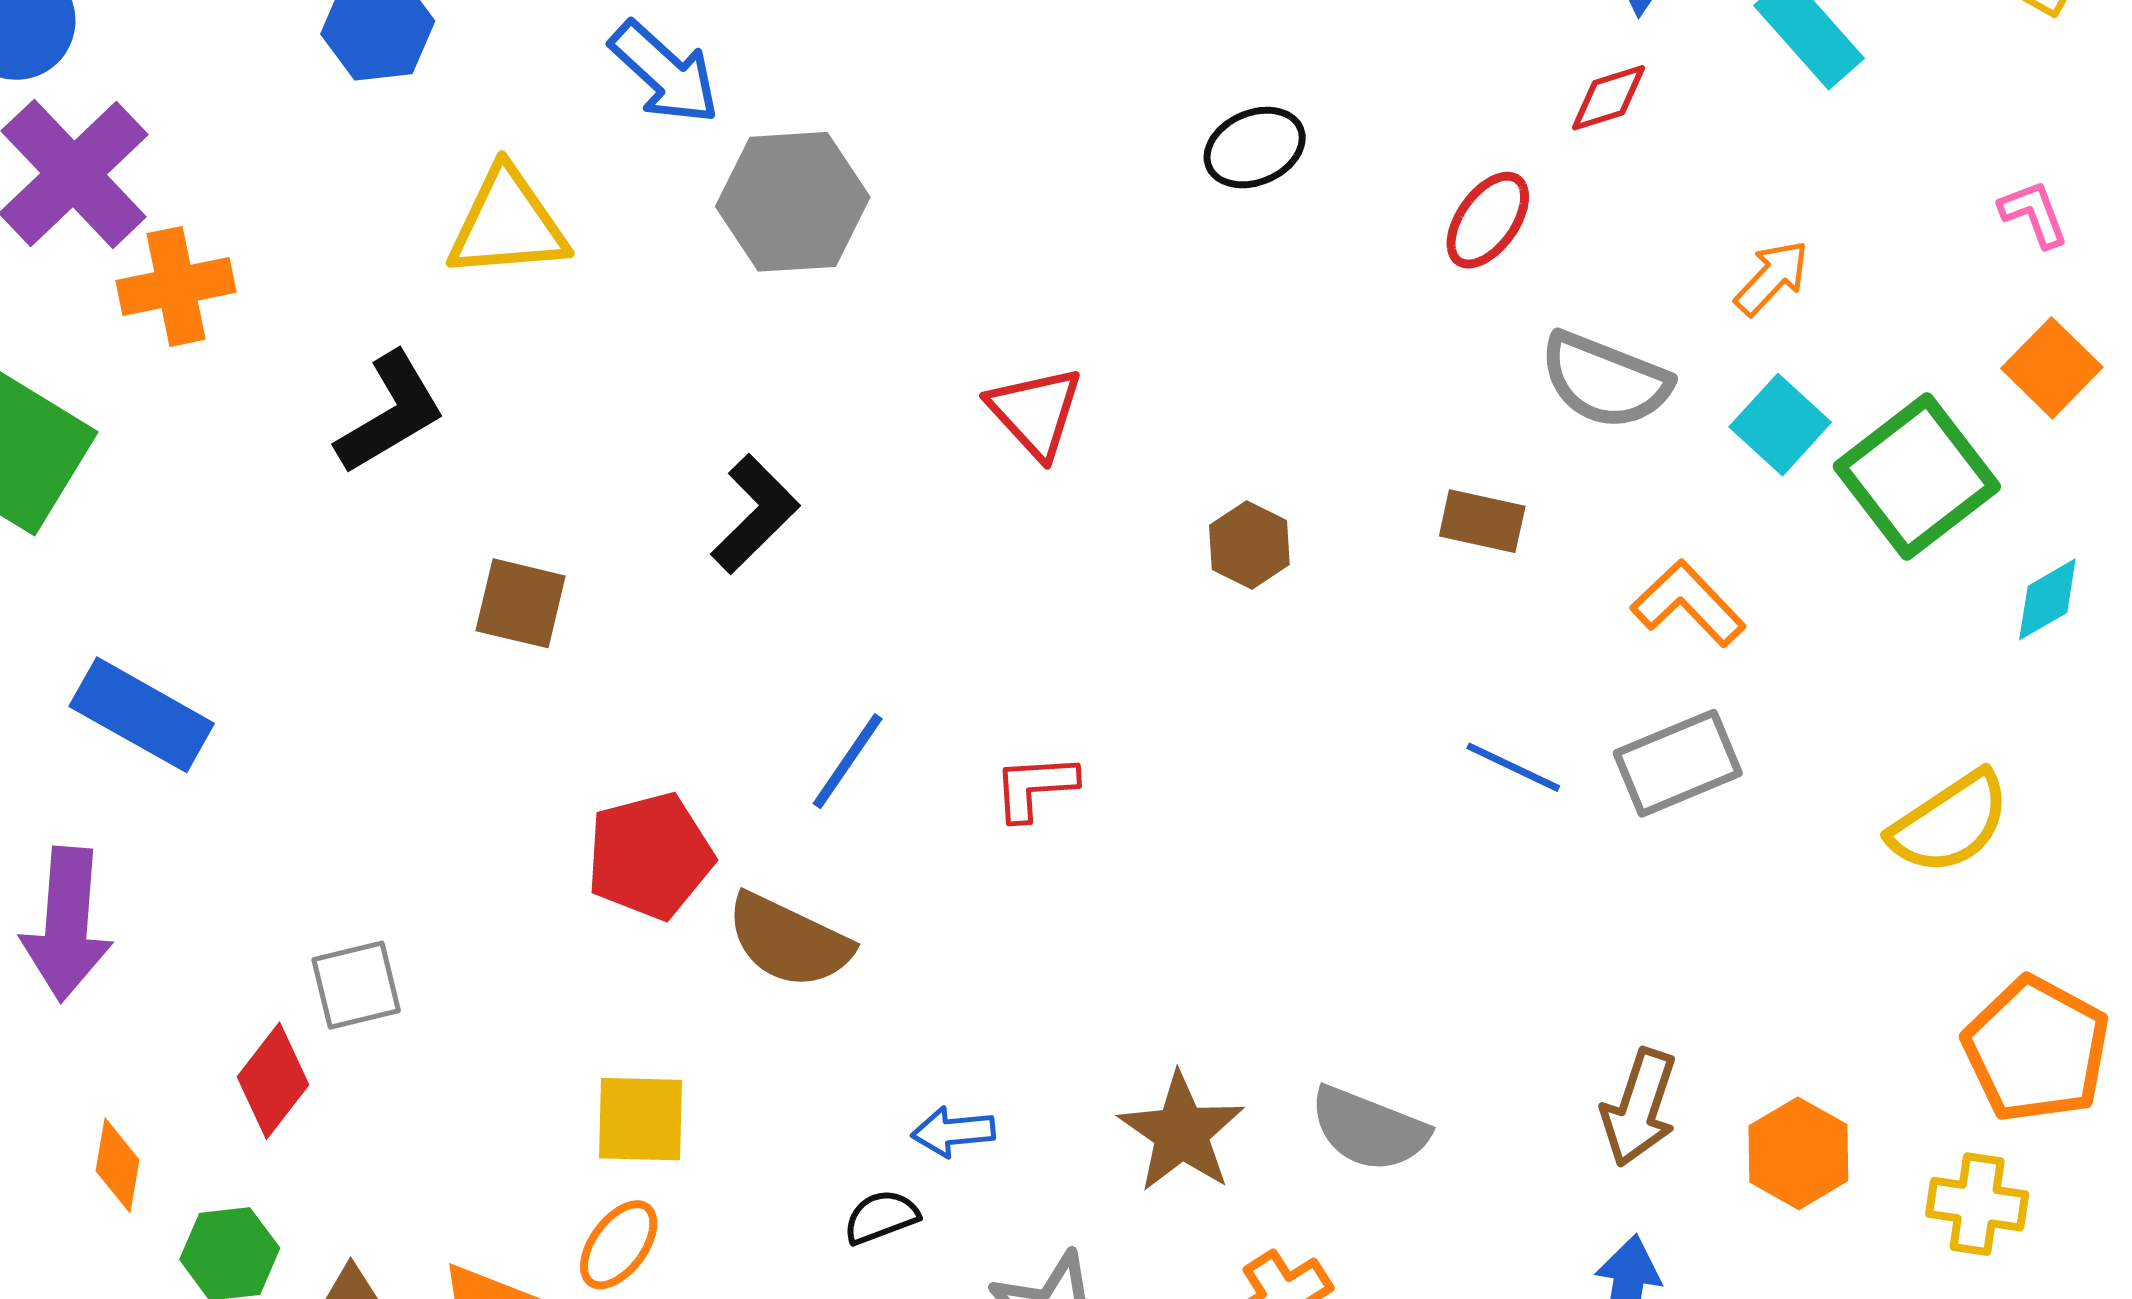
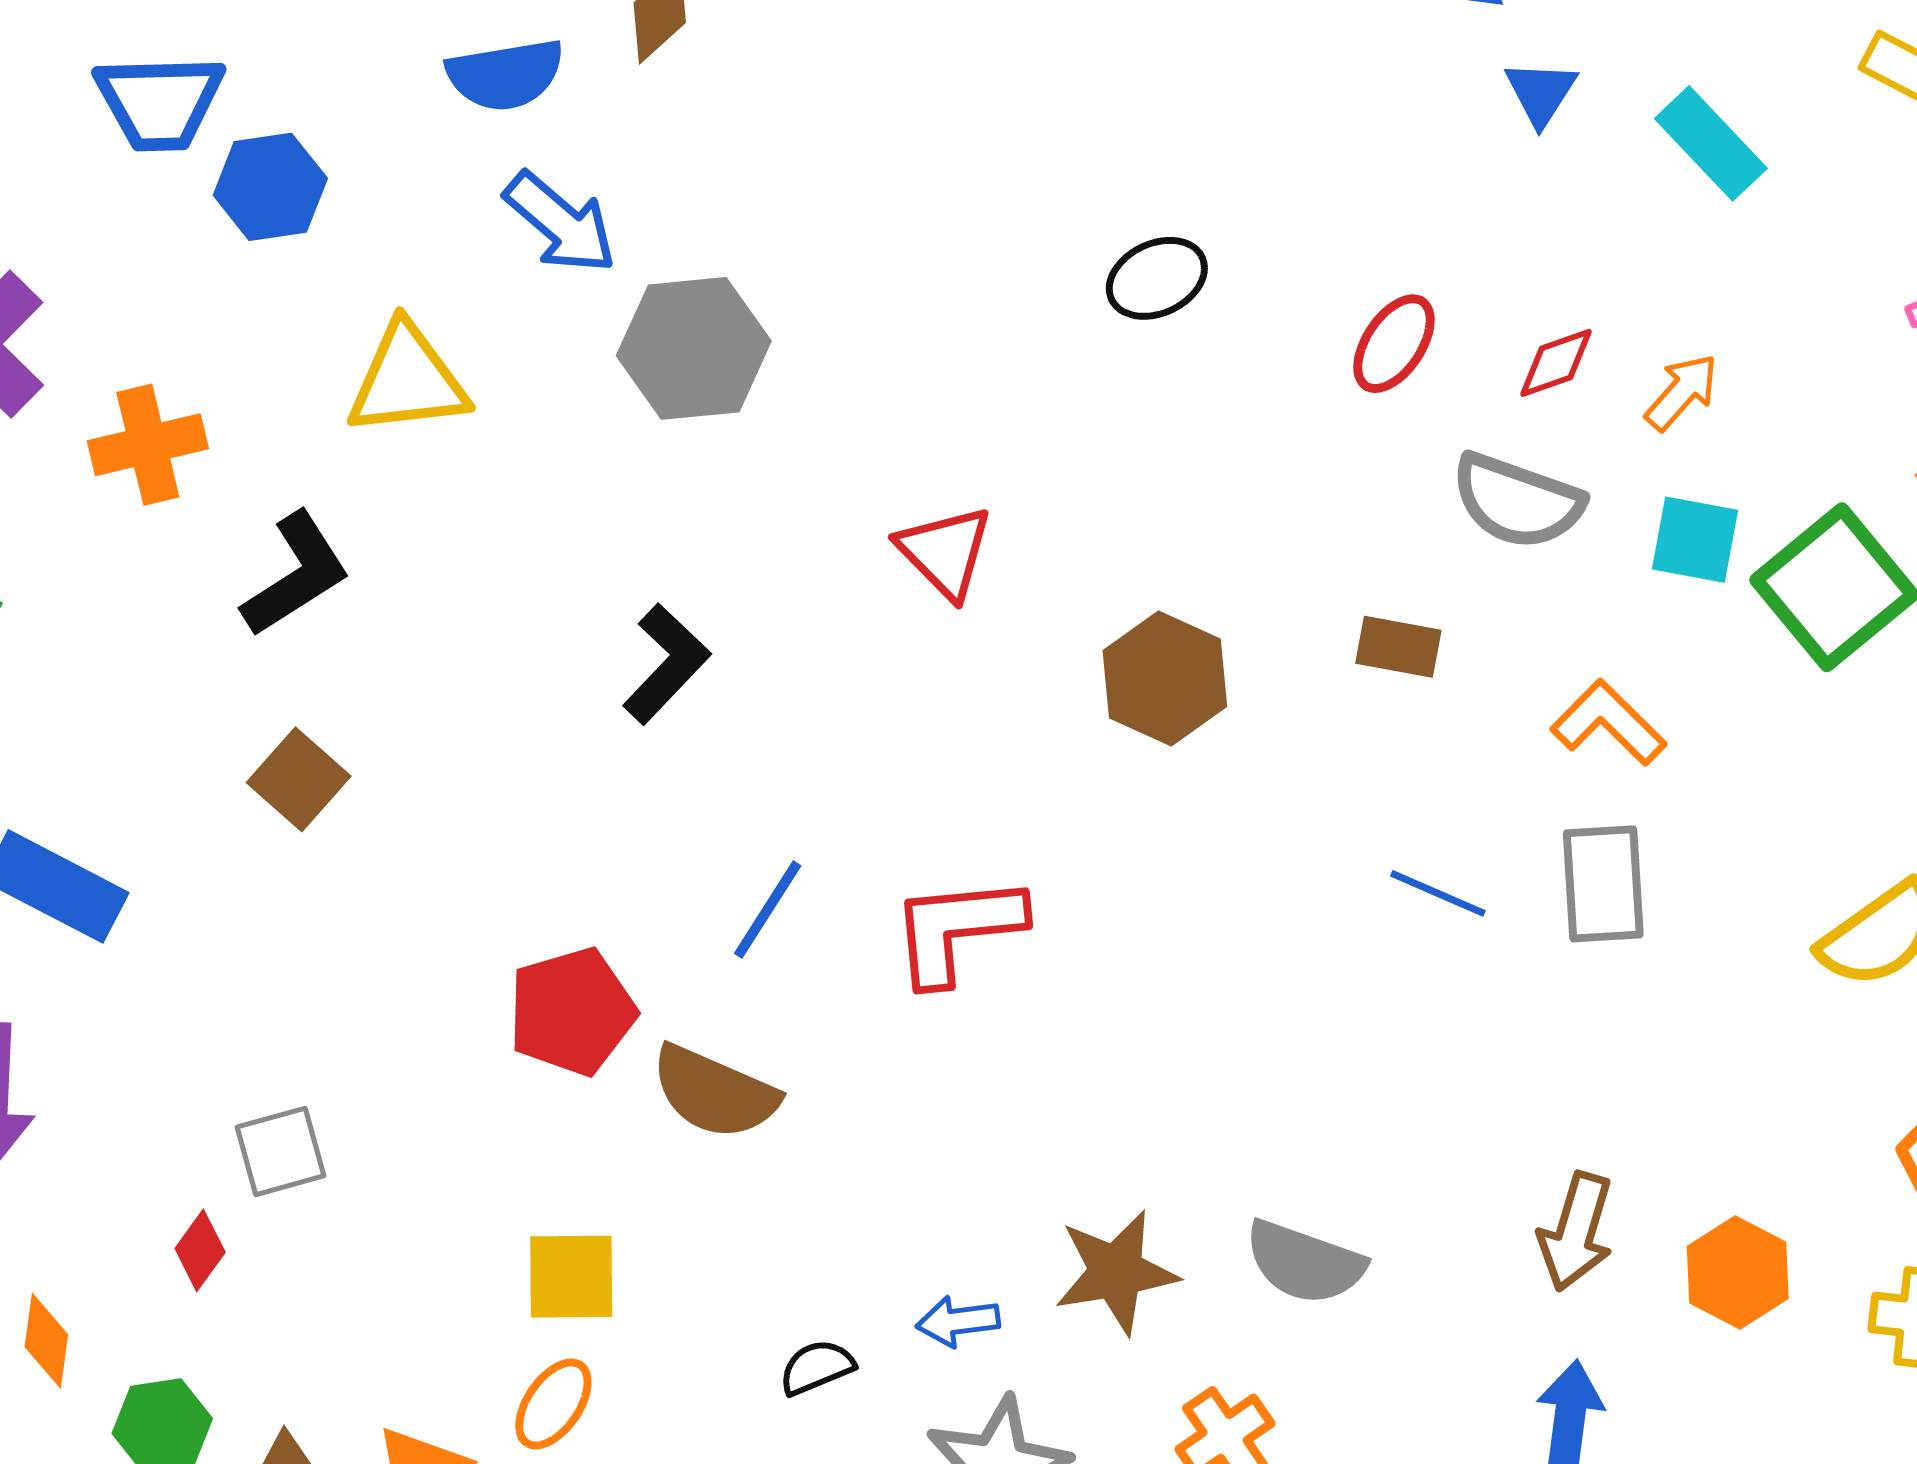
red diamond: (1608, 98) -> (1556, 363), moved
orange cross: (176, 286) -> (148, 445), moved
cyan square: (1780, 425) -> (1695, 540), turned -30
brown hexagon: (1249, 545) -> (1165, 678), size x1.5
brown square: (521, 603) -> (299, 779), moved, turned 30
gray rectangle: (1678, 763) -> (1603, 884), turned -69
red L-shape: (1035, 787) -> (957, 929), size x1.6
red diamond: (273, 1081) -> (200, 1250), size x0.7
blue arrow: (953, 1132) -> (958, 1321), moved
brown star: (1181, 1132) -> (1116, 1272), turned 30

